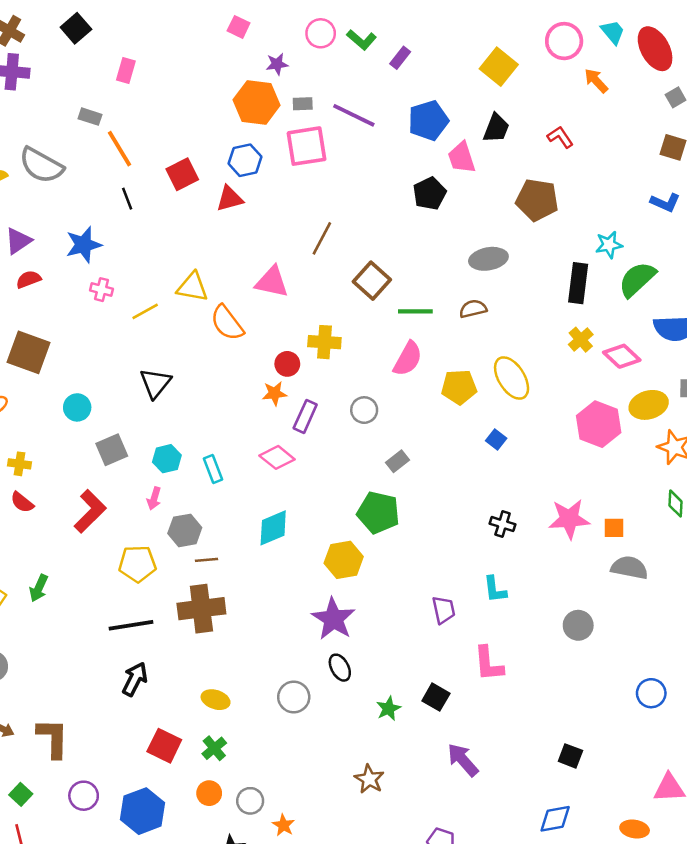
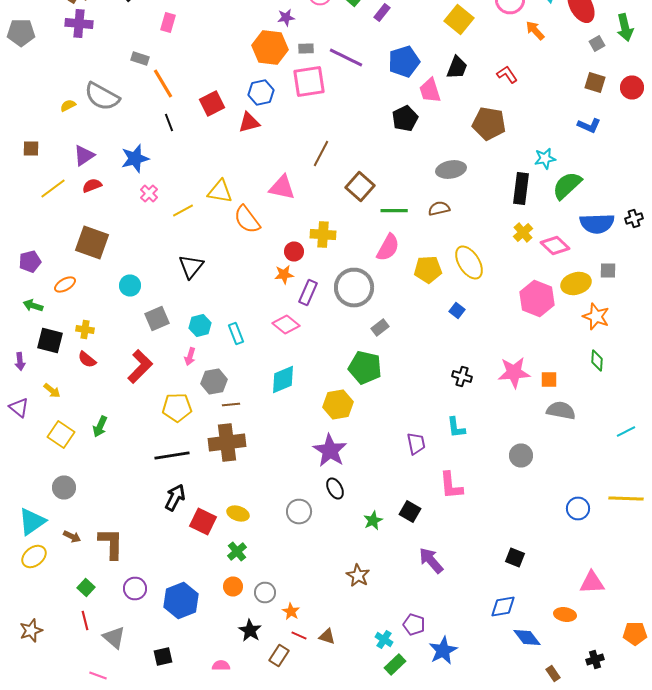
pink cross: (102, 290) -> (149, 194), turned 30
gray circle: (364, 410) -> (354, 288), size x1.8
red square: (164, 746) -> (203, 522), moved

